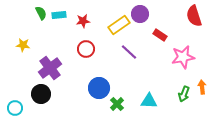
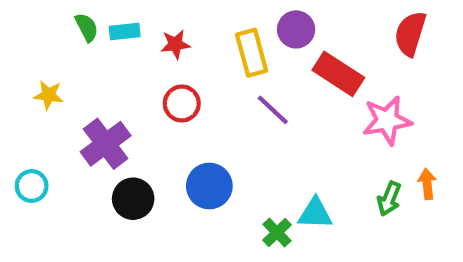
red semicircle: (194, 16) -> (410, 34), turned 35
yellow rectangle: (119, 25) -> (252, 53), turned -70
red rectangle: (160, 35) -> (338, 74), size x1.6
black circle: (41, 94) -> (133, 199), moved
green cross: (117, 104) -> (277, 233), moved
cyan circle: (15, 108) -> (32, 186), moved

